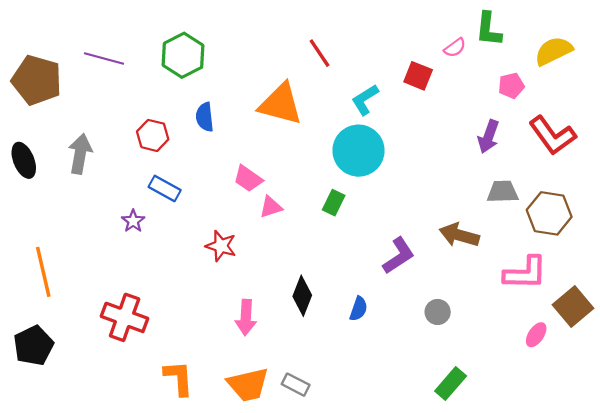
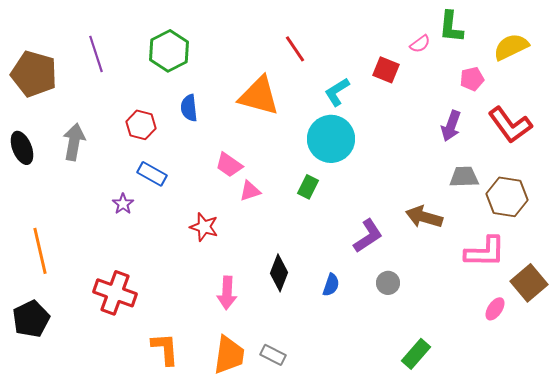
purple line: (104, 58) -> (96, 54), turned 57
gray circle: (438, 312) -> (388, 283), moved
orange trapezoid: (248, 385) -> (229, 355), turned -69

